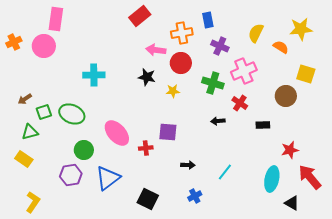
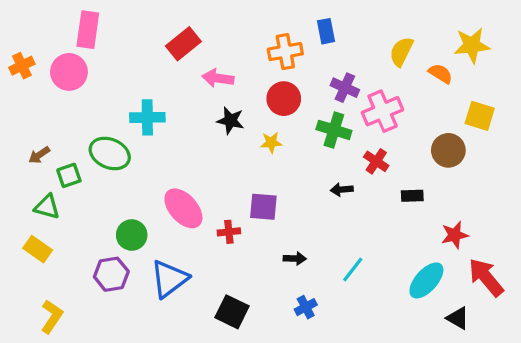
red rectangle: (140, 16) -> (183, 44), moved
purple cross: (220, 46) -> (345, 88), moved
pink arrow: (156, 50) -> (218, 78), moved
green ellipse: (72, 114) -> (110, 153), moved
green triangle: (30, 132) -> (47, 207), turned 30
cyan ellipse: (272, 179) -> (426, 280), turned 30

